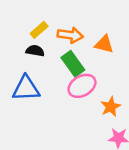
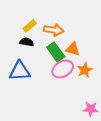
orange triangle: (104, 44) -> (73, 49), moved
orange star: (111, 107) -> (85, 70), moved

